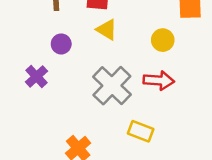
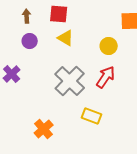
purple circle: (61, 44) -> (30, 41), moved
red arrow: (159, 80) -> (106, 77), turned -60

